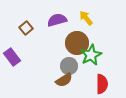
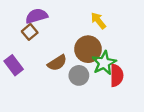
purple semicircle: (57, 20) -> (37, 16), moved
brown semicircle: (64, 80) -> (57, 63), moved
red semicircle: (102, 84) -> (117, 75), moved

